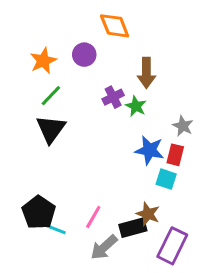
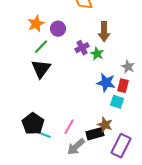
purple circle: (84, 55) -> (58, 29), moved

